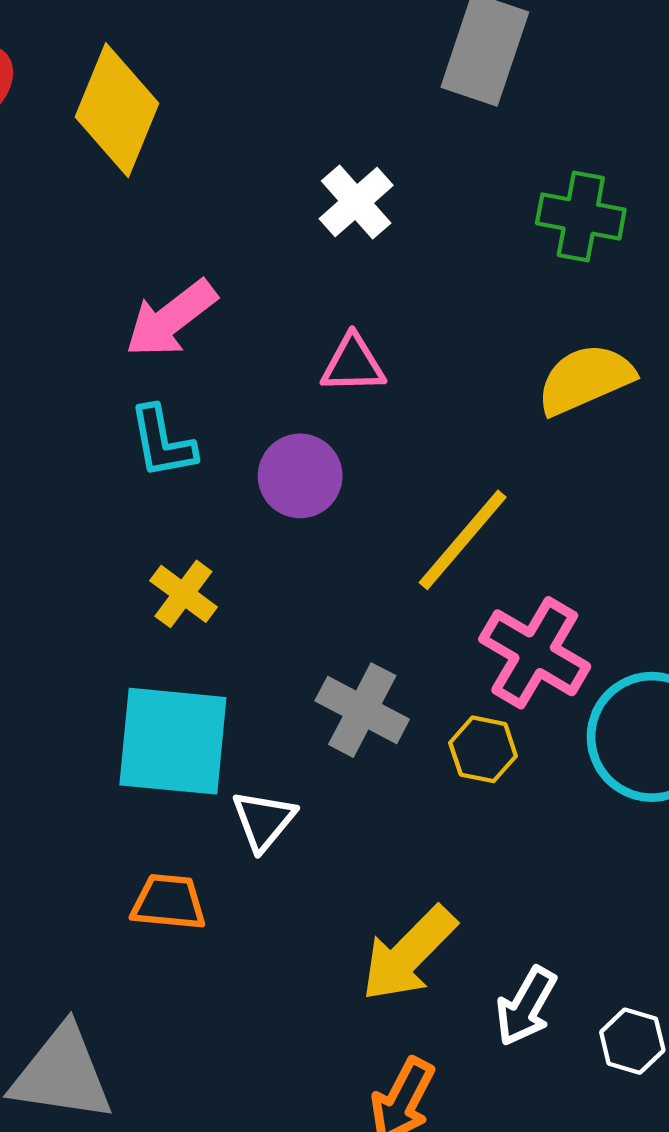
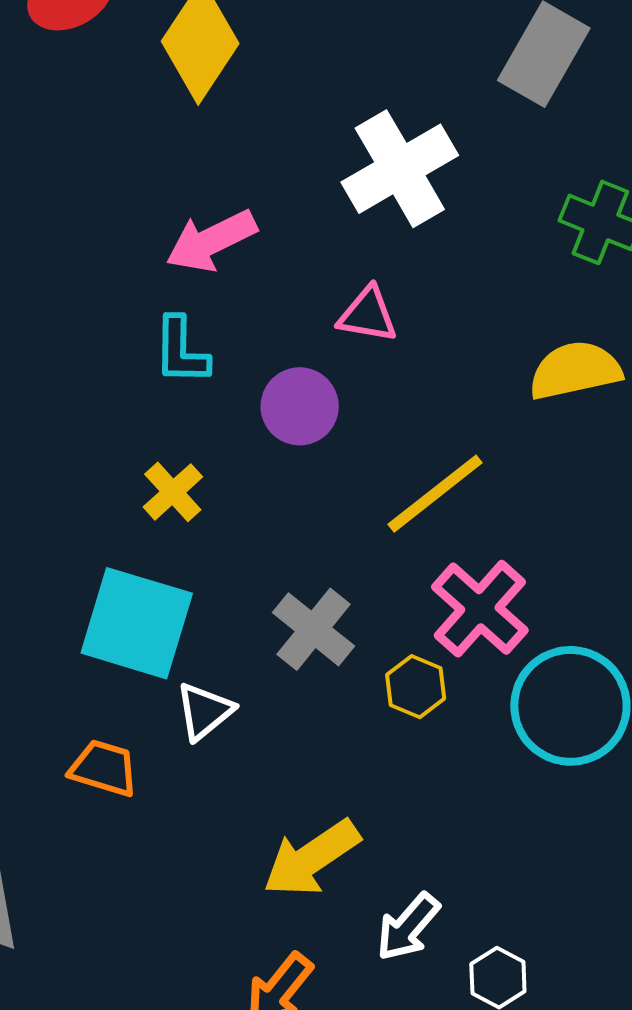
white cross: (356, 202) -> (400, 169), size x1.6

